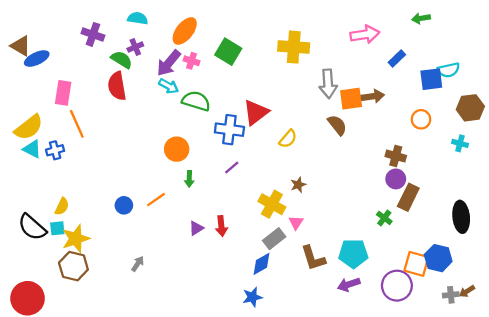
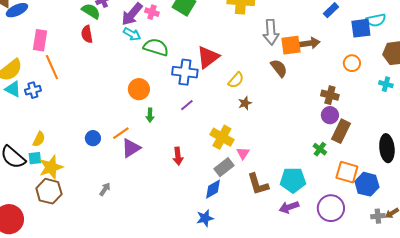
red semicircle: (117, 86) -> (87, 34), size x0.7
brown star: (298, 185) -> (245, 103), moved
purple triangle: (196, 228) -> (131, 148), moved, size x1.5
orange square: (416, 264) -> (347, 172), moved

